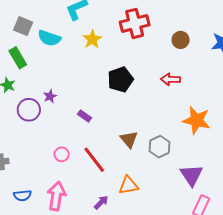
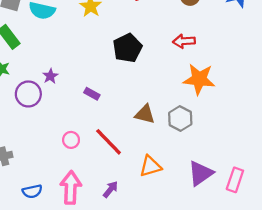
orange star: (197, 120) -> (199, 79), moved
brown triangle: (129, 139) -> (145, 114), turned -30
purple triangle: (191, 175) -> (201, 173), moved, turned 35
purple arrow: (101, 202) -> (110, 189), moved

